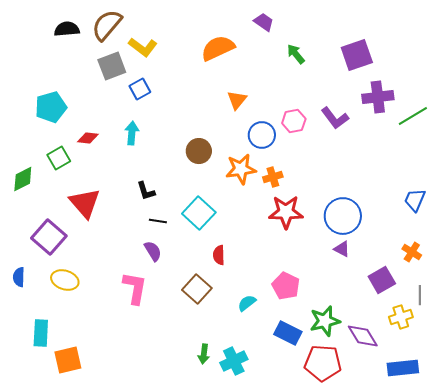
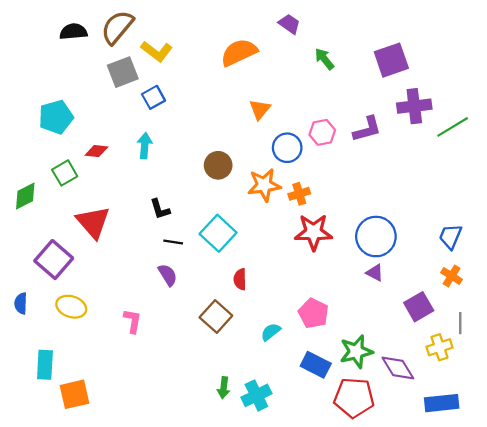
purple L-shape: (335, 118) -> (367, 129), turned -68
blue trapezoid: (415, 200) -> (450, 237), moved
pink L-shape: (135, 288) -> (133, 321), moved, size x0.7

